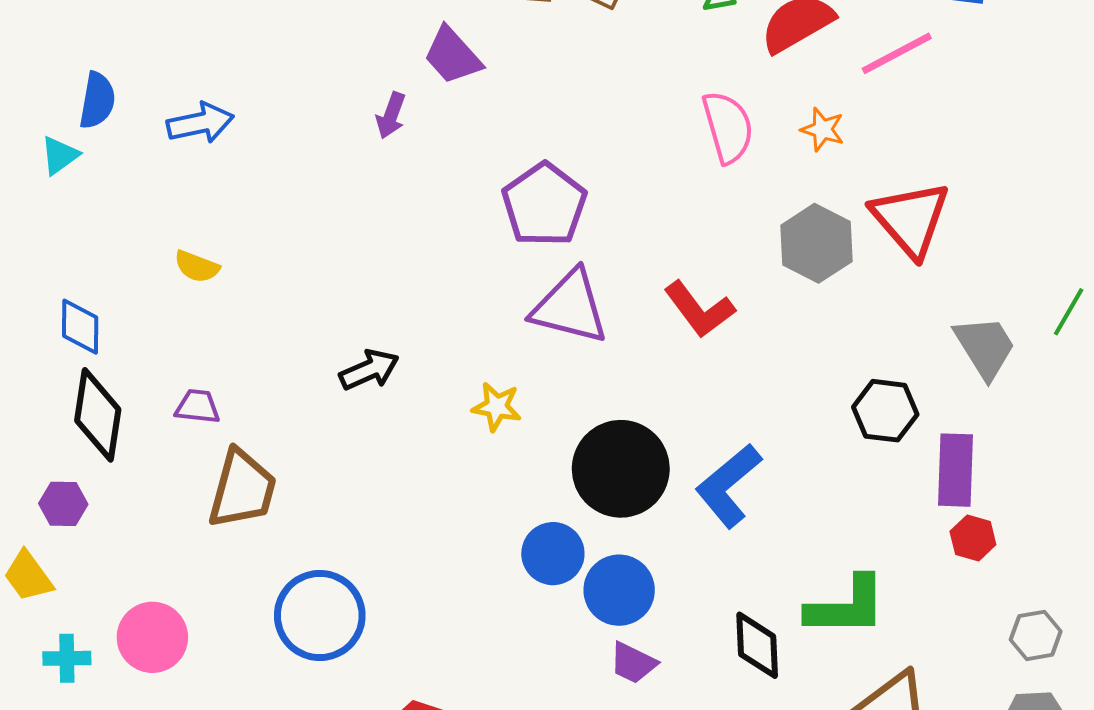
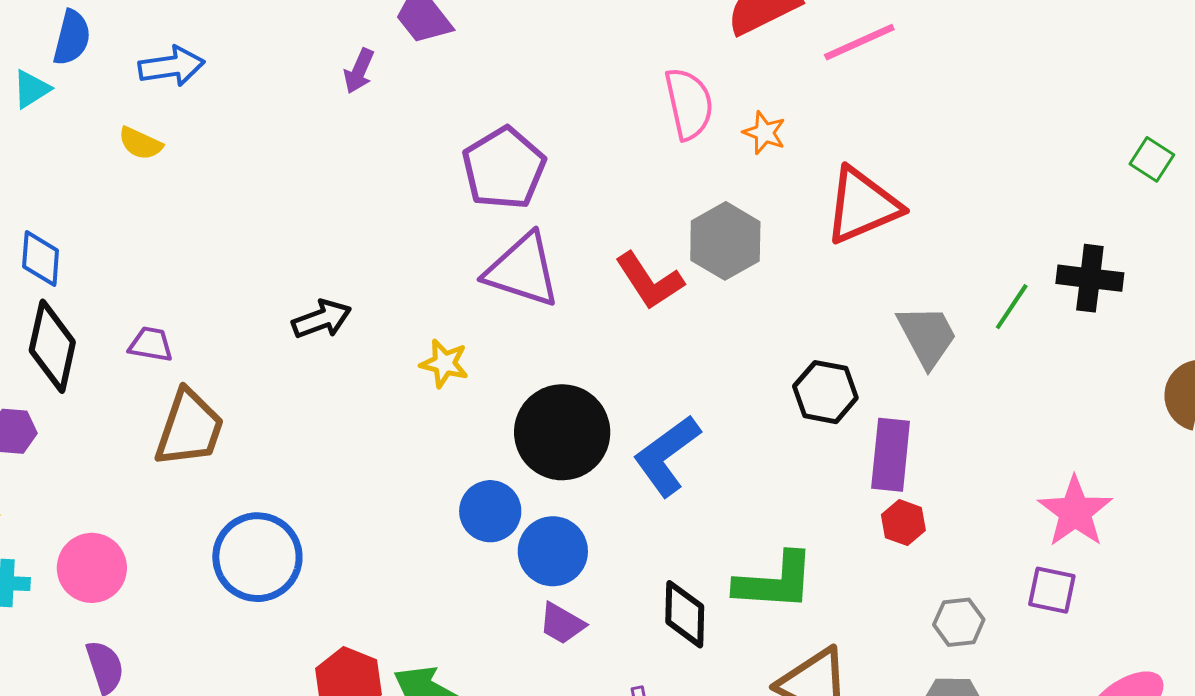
orange star: (823, 129) -> (764, 133), moved
red triangle: (911, 219) -> (862, 206), turned 44
gray hexagon: (816, 243) -> (725, 241), moved
yellow semicircle: (197, 267) -> (140, 143), moved

